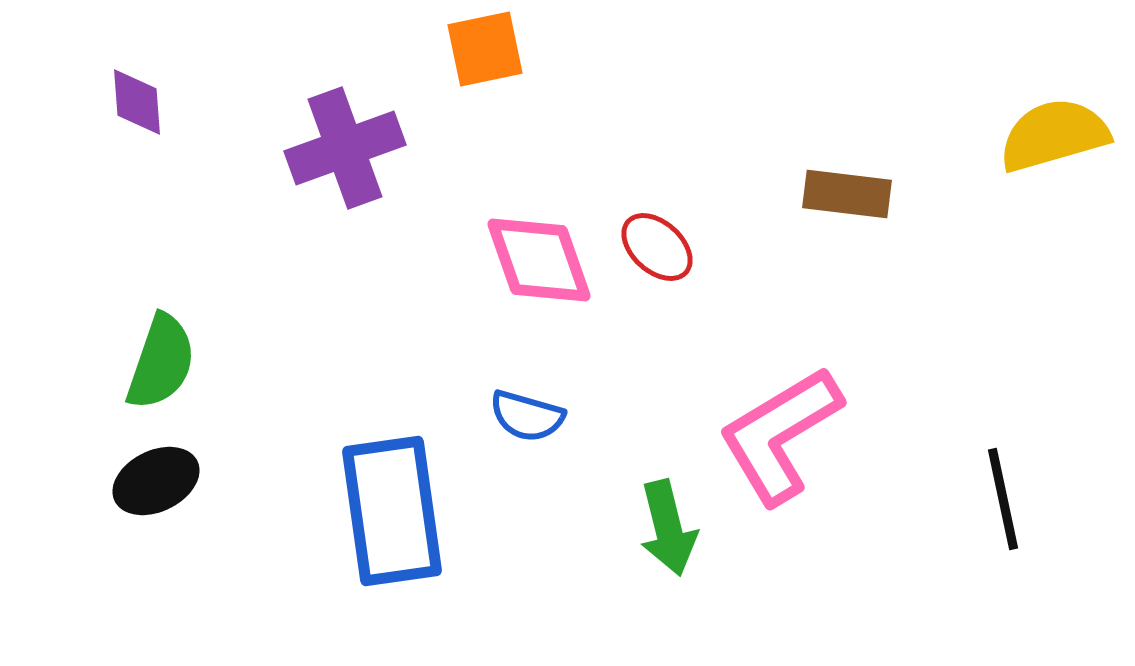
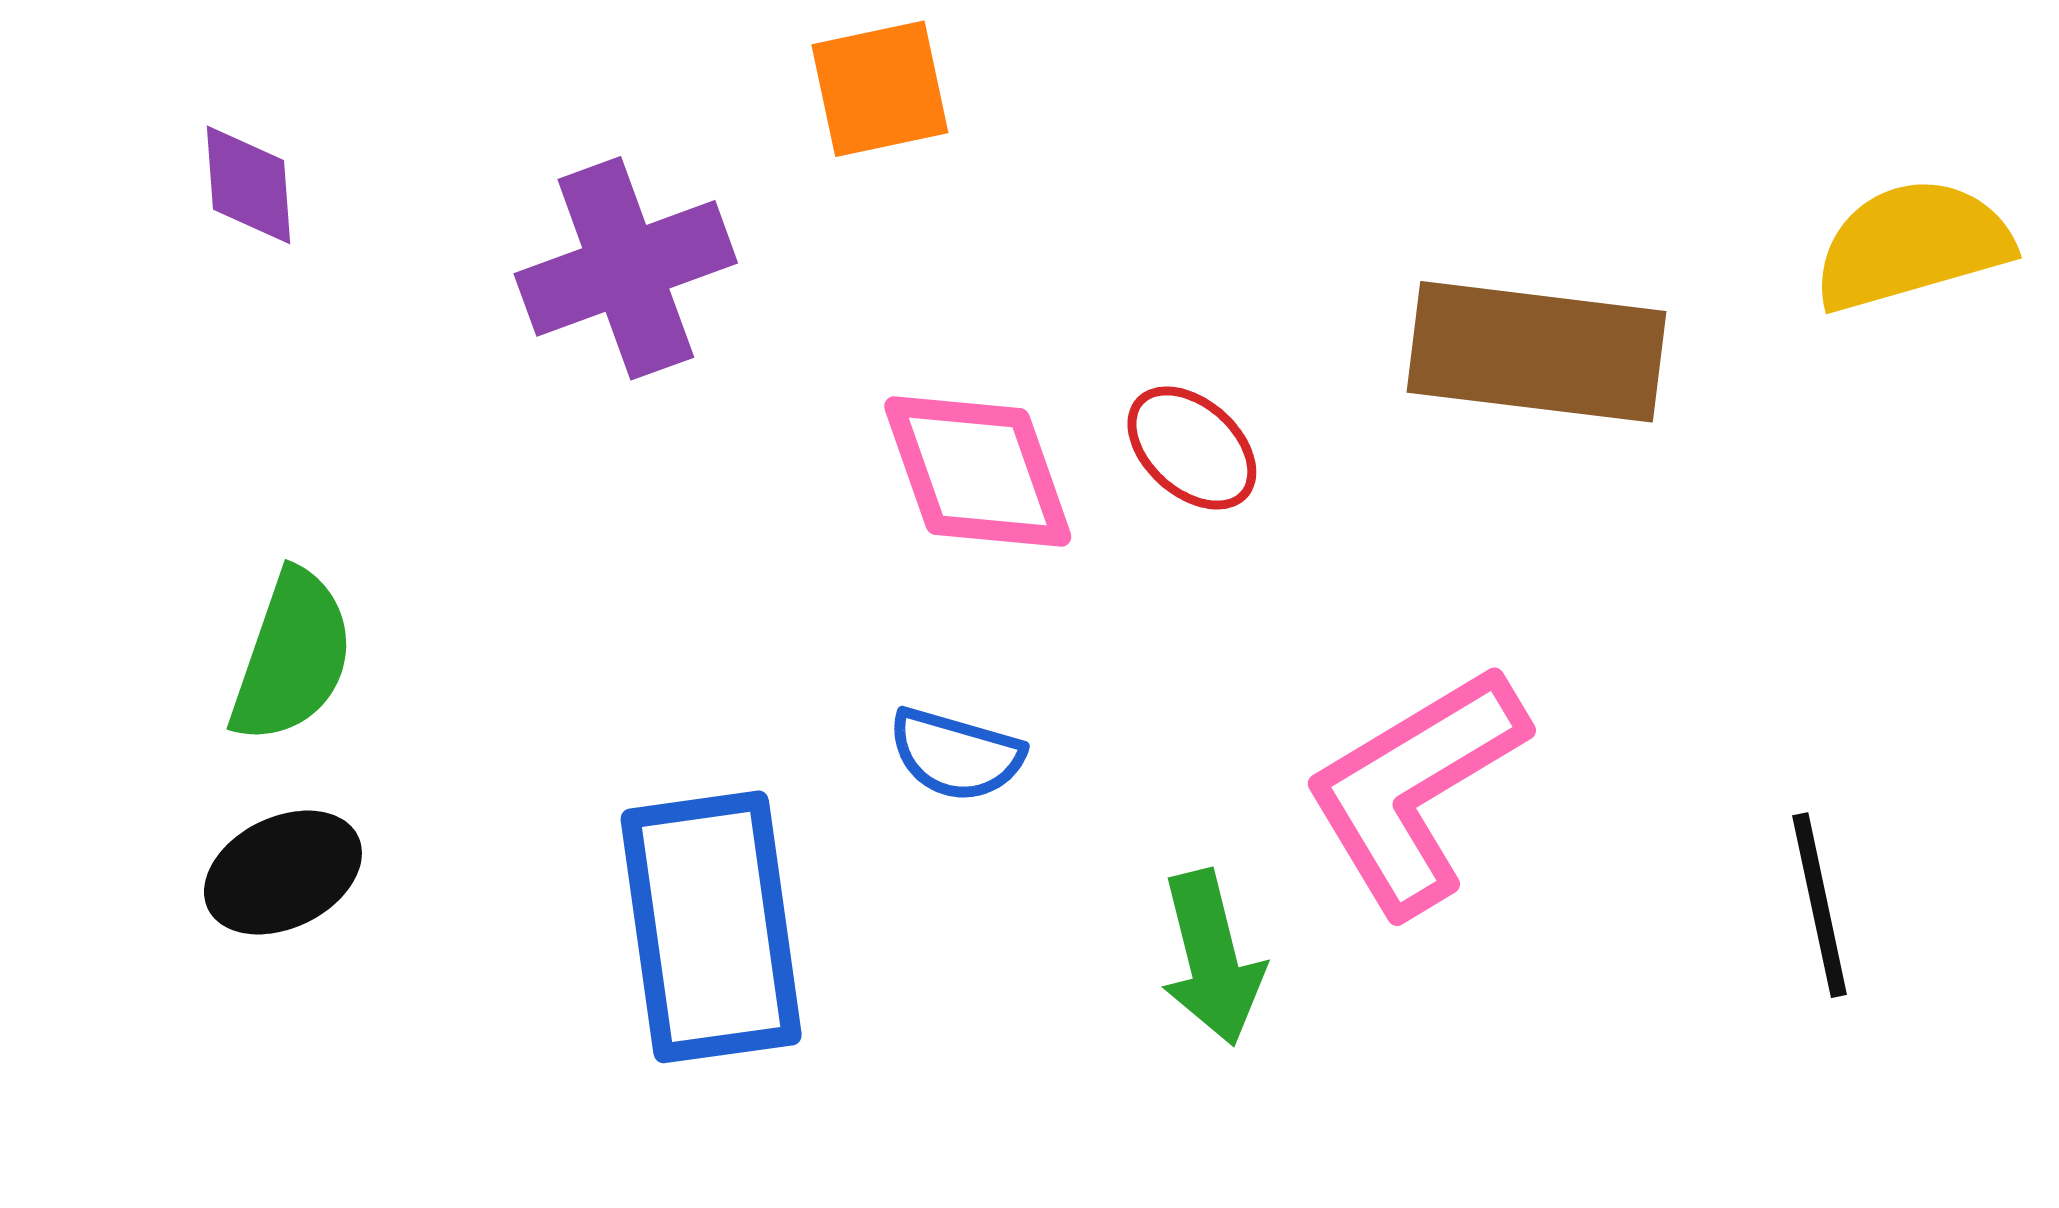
brown rectangle: (847, 194) -> (1537, 352), size x1.6

